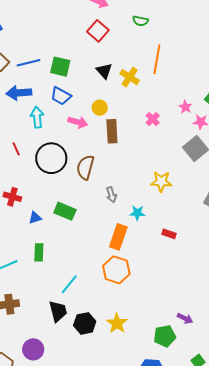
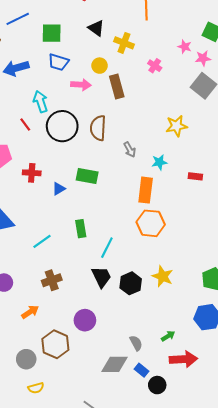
blue line: (29, 63) -> (18, 19), moved
yellow cross: (130, 77) -> (124, 43), moved
cyan arrow: (37, 117) -> (41, 102), moved
green rectangle: (39, 252) -> (81, 229), moved

